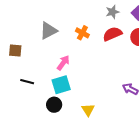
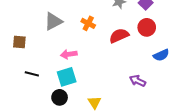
red semicircle: (112, 34) -> (119, 36), moved
pink arrow: (63, 63) -> (69, 54), turned -133

